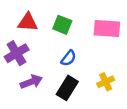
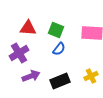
blue semicircle: (69, 58) -> (59, 49), moved
black rectangle: (67, 88) -> (60, 81), turned 36

